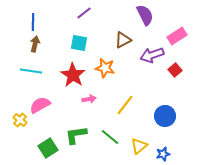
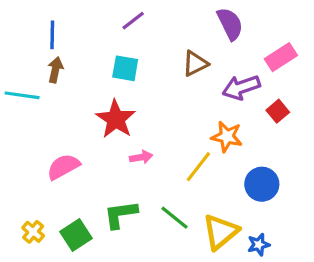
orange star: (105, 68) -> (227, 137), moved
cyan line: (31, 71) -> (22, 95), moved
yellow cross: (20, 120) -> (33, 232), moved
yellow triangle: (139, 146) -> (221, 232), size x1.4

